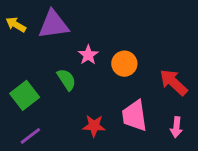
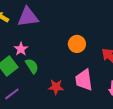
pink star: (88, 55) -> (21, 49), moved
green semicircle: (67, 80) -> (32, 66), moved

